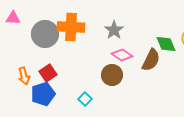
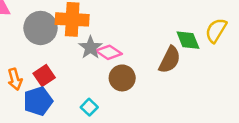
gray star: (114, 30) -> (90, 47), moved
pink diamond: (122, 55) -> (109, 52), moved

